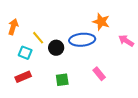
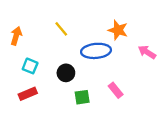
yellow line: (38, 38) -> (61, 29), moved
black circle: (56, 48) -> (66, 73), moved
green square: (62, 80) -> (82, 97), moved

